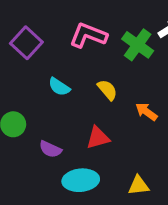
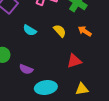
orange arrow: (146, 112) -> (85, 31), moved
red triangle: (98, 138) -> (74, 61), moved

